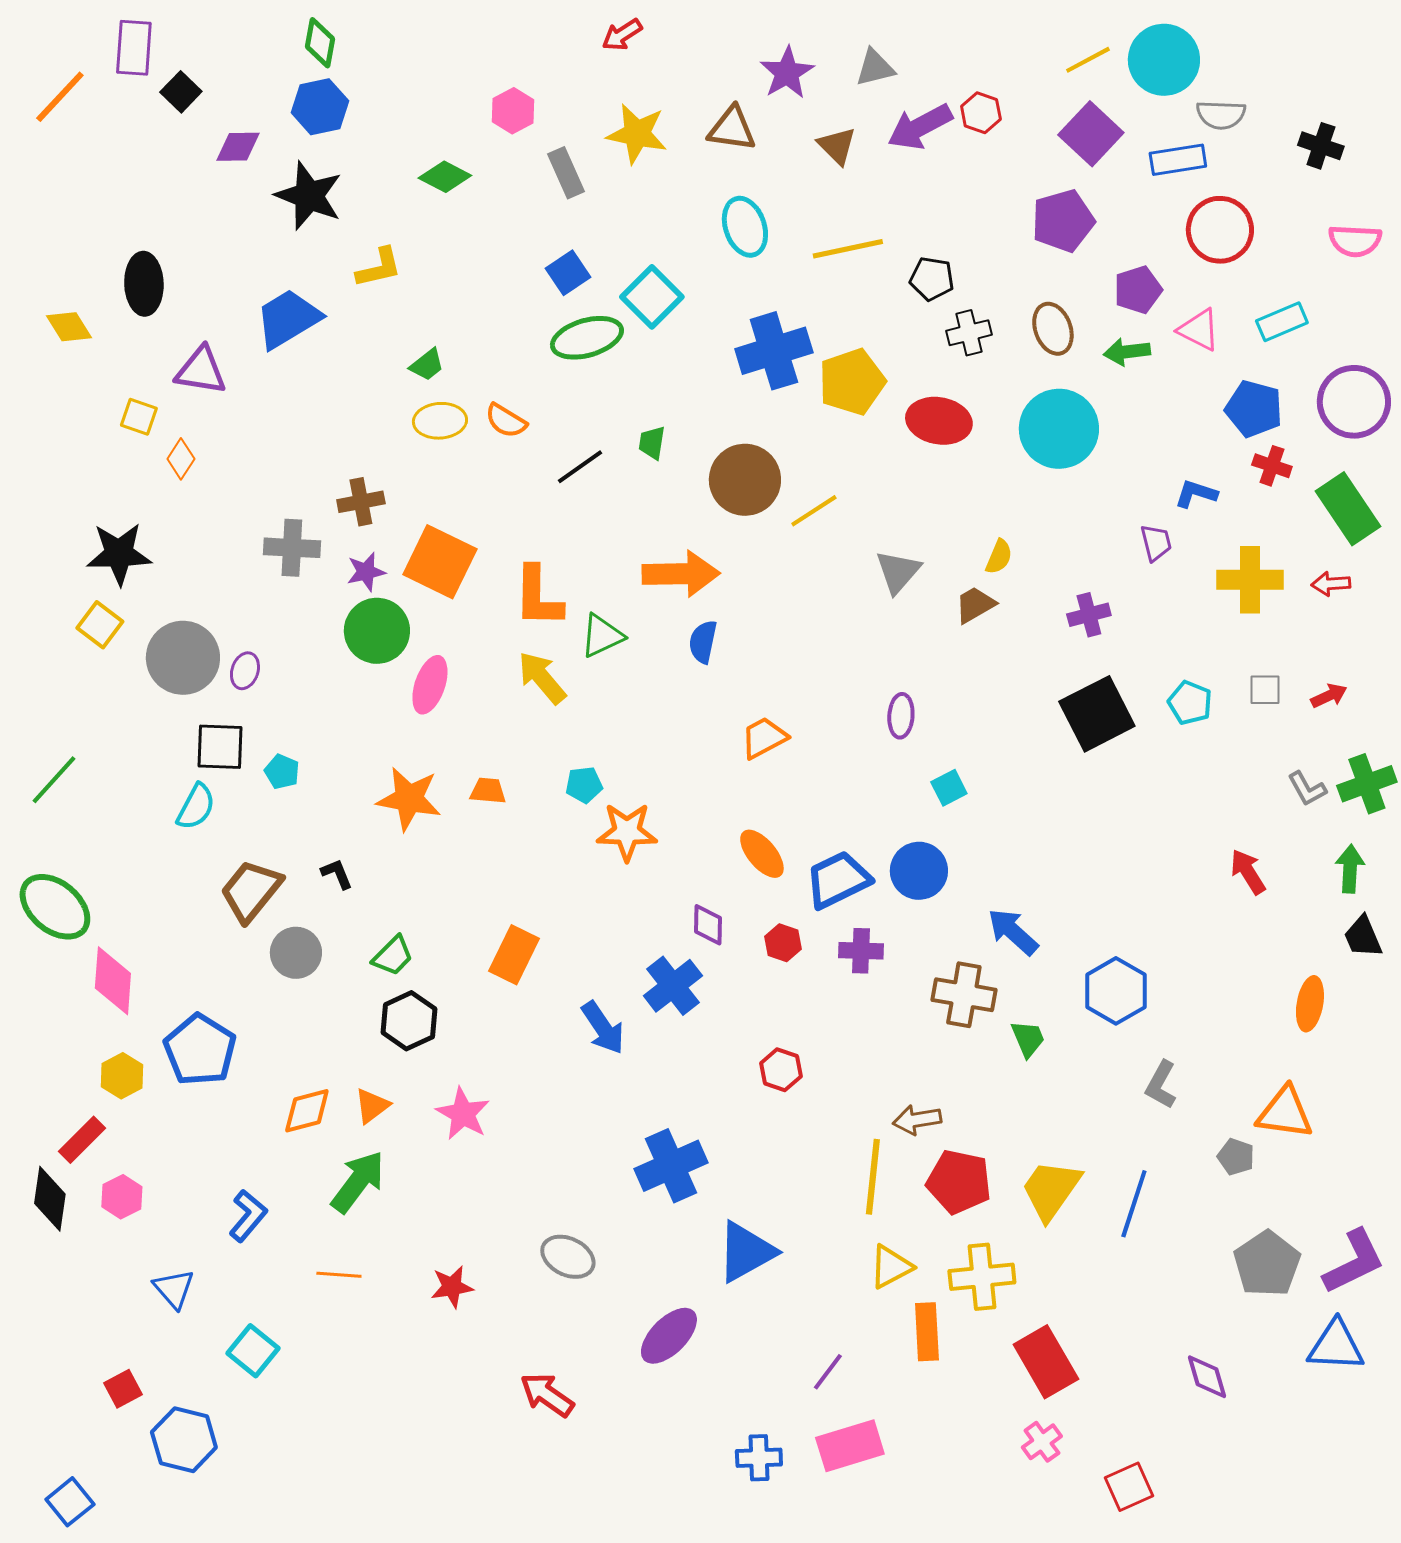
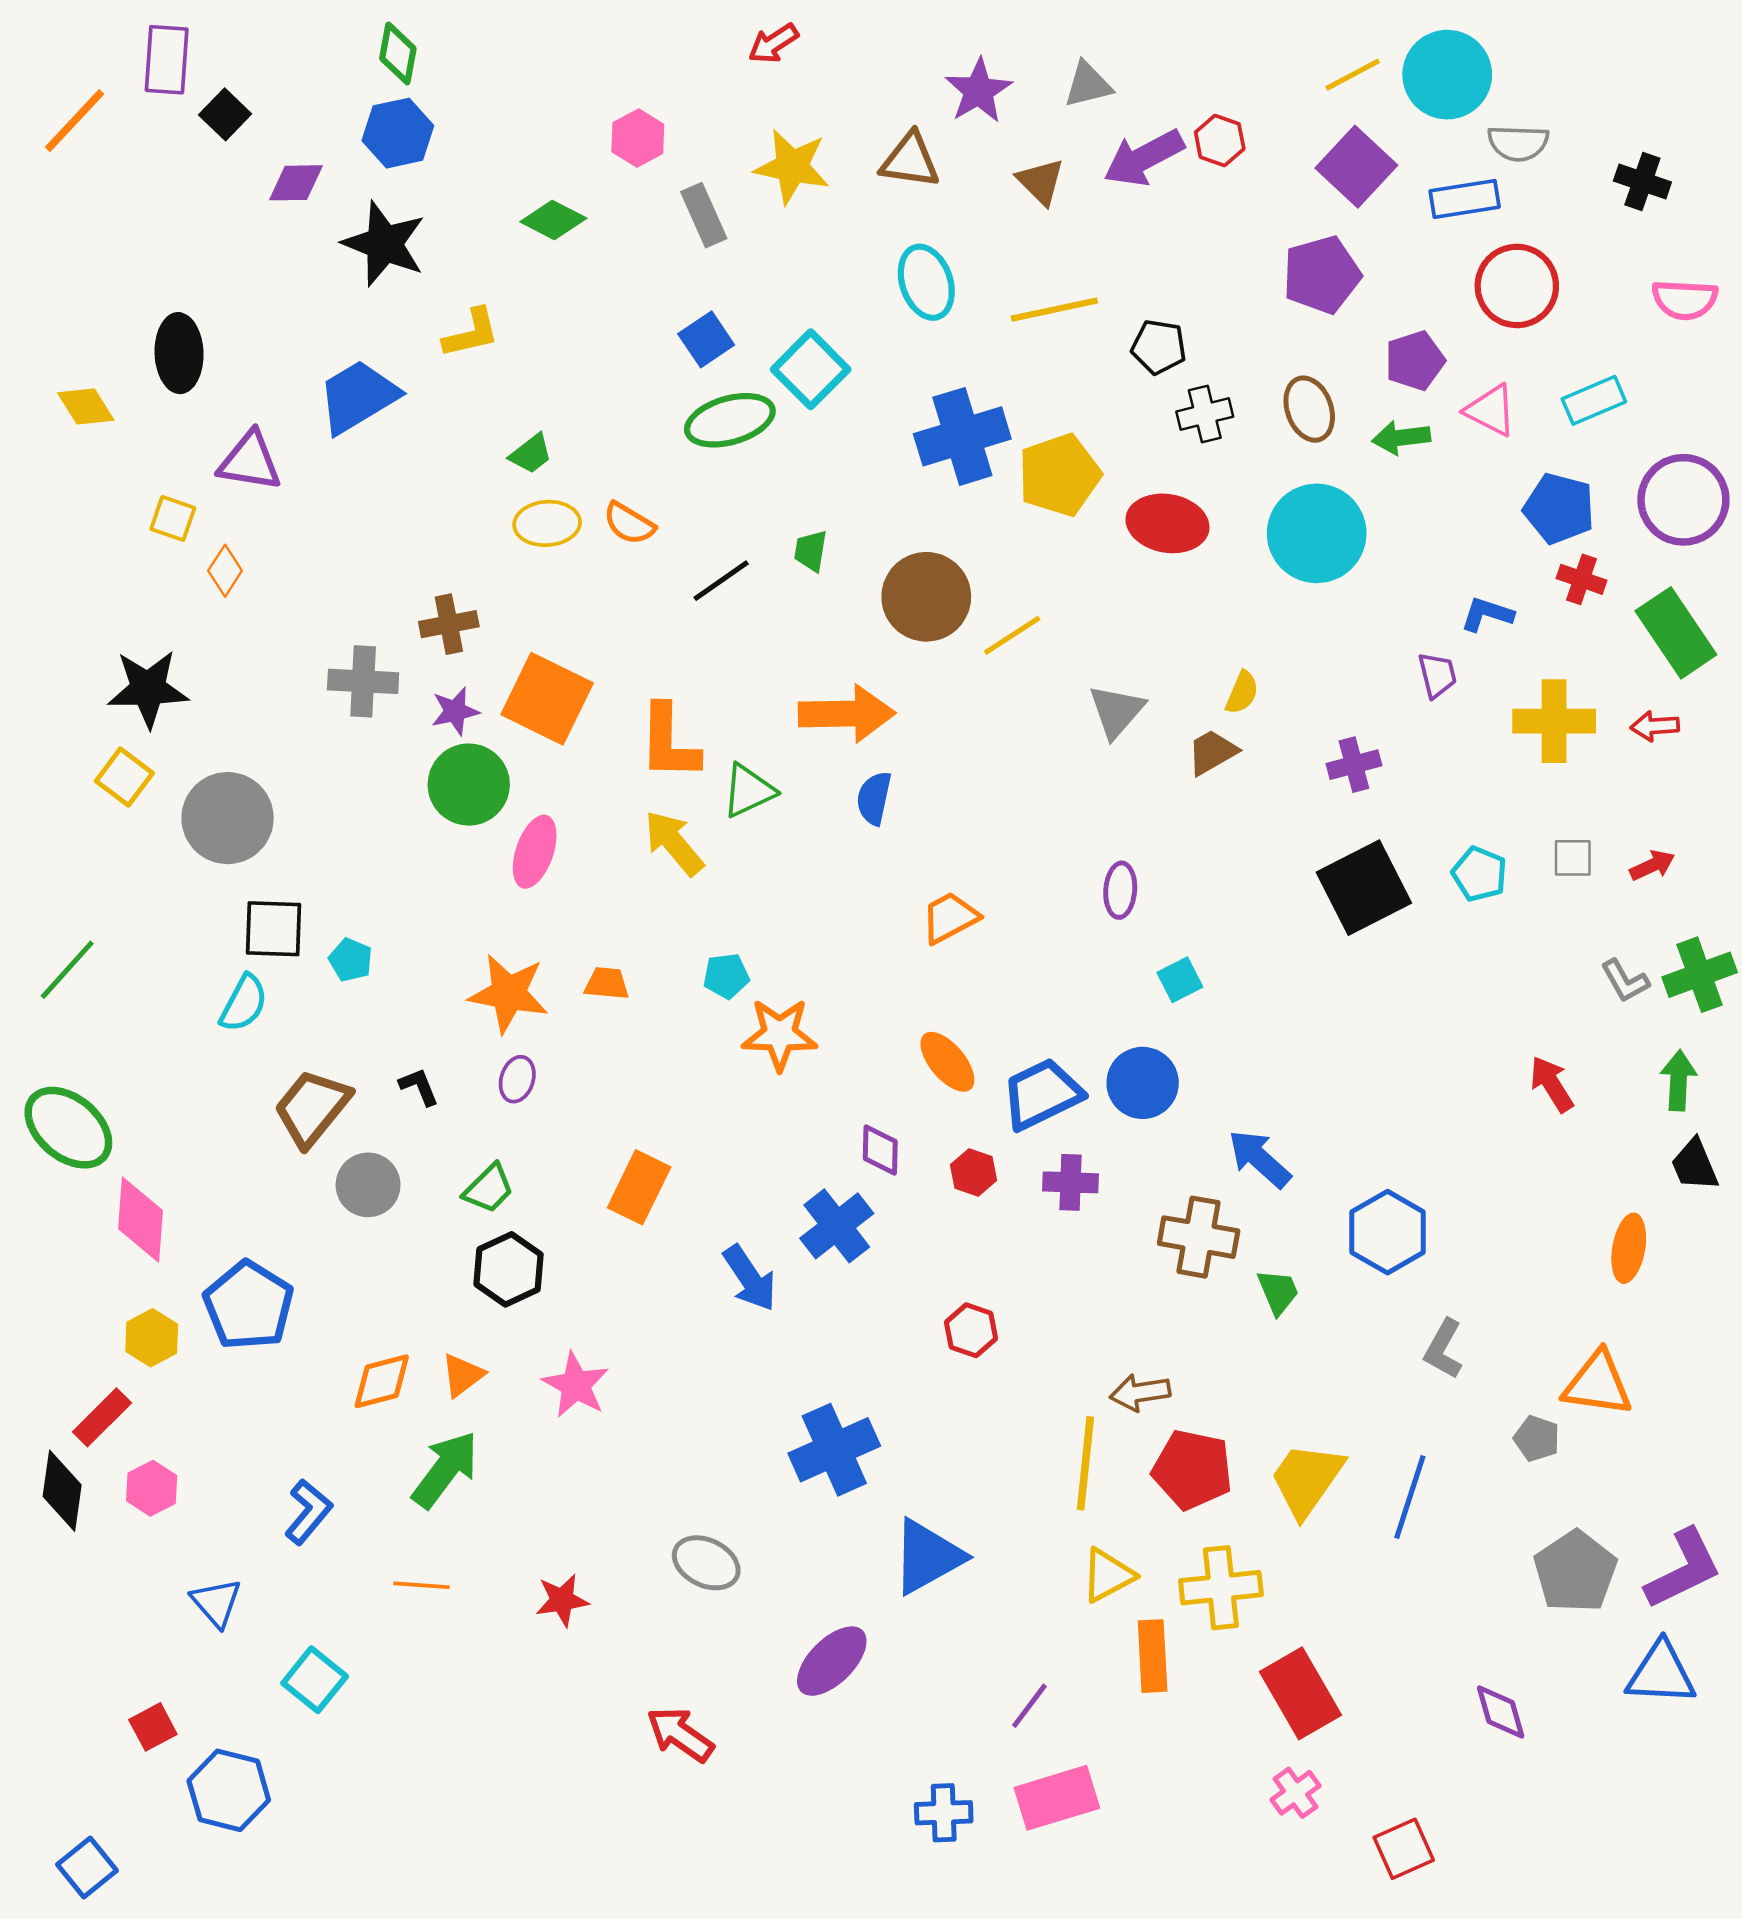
purple ellipse: (245, 671) -> (517, 1079), moved

